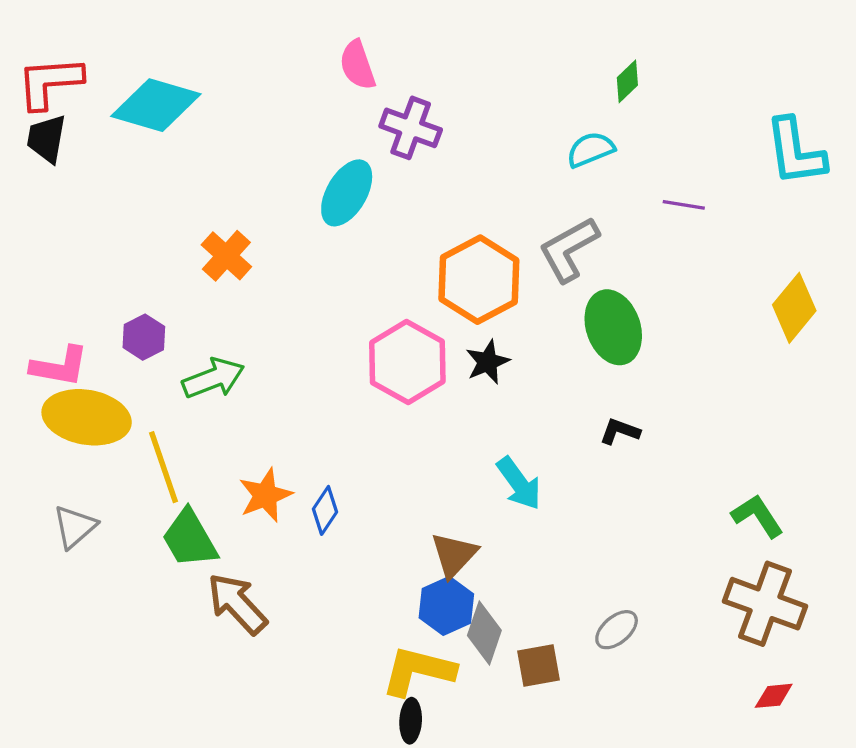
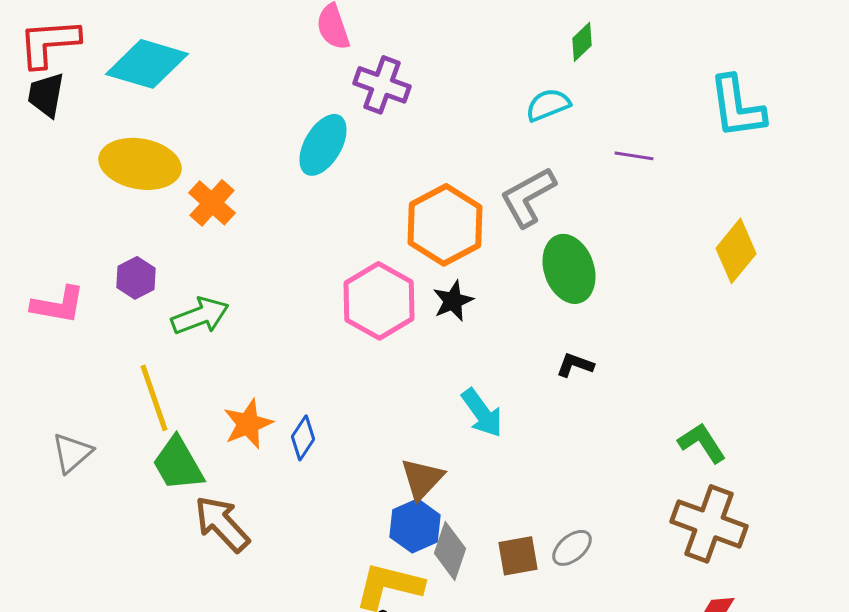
yellow ellipse: (87, 417) -> (140, 164), moved
brown square: (538, 665) -> (518, 556), moved

